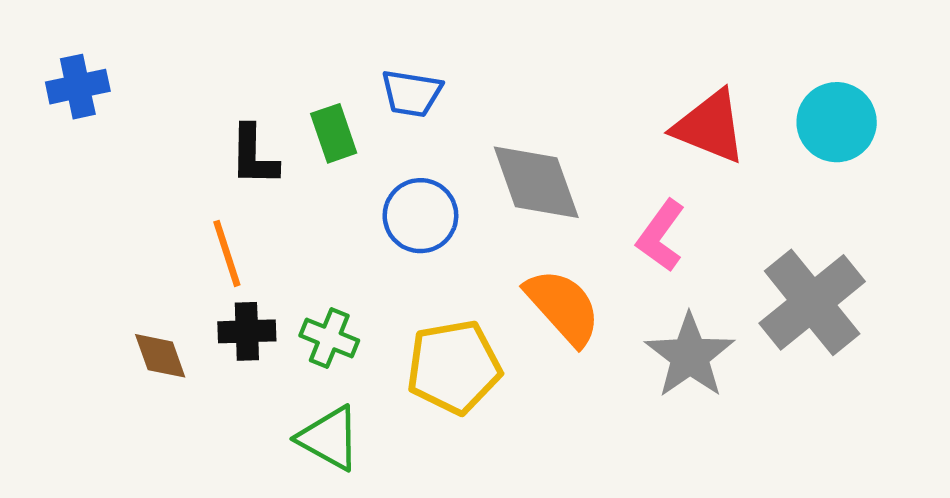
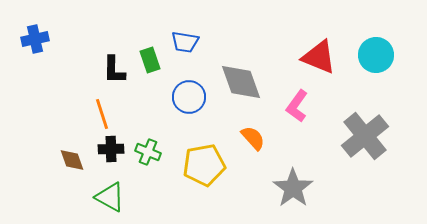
orange semicircle: (563, 307) -> (253, 138), size x0.7
gray star: (690, 356) -> (293, 188), moved
green triangle: (329, 438) -> (110, 197), moved

